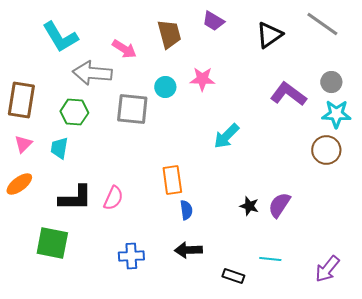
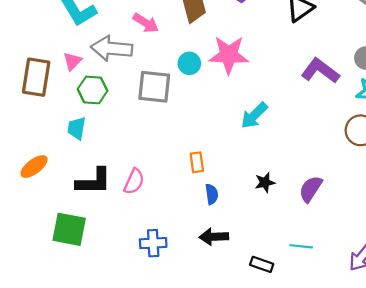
pink star: (202, 79) -> (229, 55), size x1.5
pink triangle: (23, 144) -> (72, 61), moved
orange rectangle: (172, 180) -> (197, 162), size x0.7
black star: (249, 206) -> (265, 182), moved, turned -30

